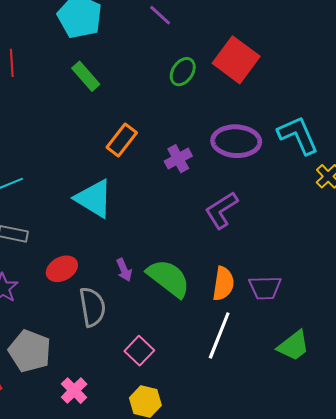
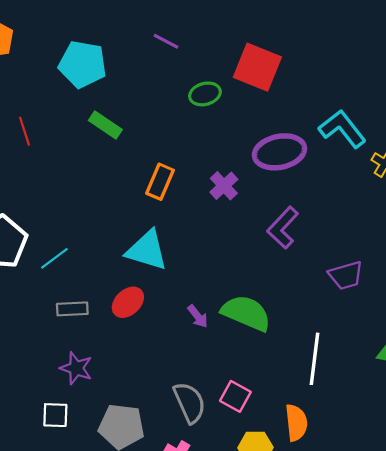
green ellipse: (183, 72) -> (205, 94), turned 56
red ellipse: (62, 269) -> (128, 302), moved
orange semicircle: (223, 284) -> (296, 423), moved
purple trapezoid: (265, 288) -> (346, 275), moved
gray semicircle: (92, 307) -> (190, 403), moved

